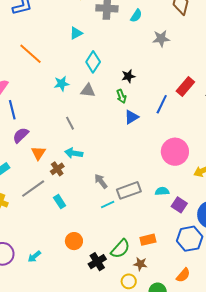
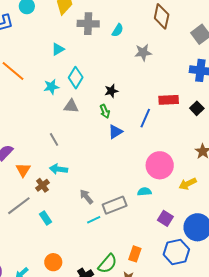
cyan star: (62, 84) -> (51, 87), moved
red rectangle: (185, 87) -> (169, 100), turned 48
cyan semicircle: (162, 191) -> (144, 192), moved
orange rectangle: (148, 240) -> (135, 254), turned -56
orange circle: (74, 241) -> (53, 262), moved

